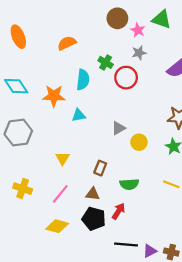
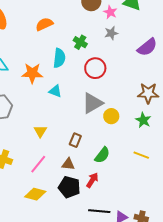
red circle: (126, 78) -> (95, 68), moved
cyan triangle: (79, 115) -> (55, 91), turned 32
gray triangle: (118, 128) -> (92, 103), size x1.6
green semicircle: (129, 184) -> (102, 155), turned -48

